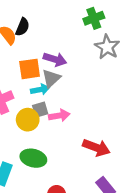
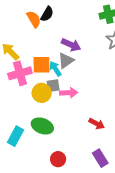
orange square: (30, 69) -> (42, 65), moved
cyan arrow: (40, 90) -> (55, 69), turned -119
red arrow: (96, 148) -> (97, 124), size x0.7

